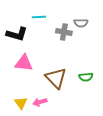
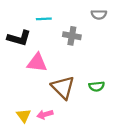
gray semicircle: (81, 23) -> (99, 14), moved
pink triangle: (24, 63) -> (37, 63), moved

